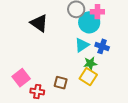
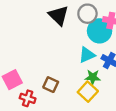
black triangle: (39, 23) -> (59, 15), moved
brown square: (61, 83) -> (51, 85), moved

